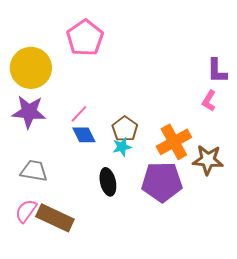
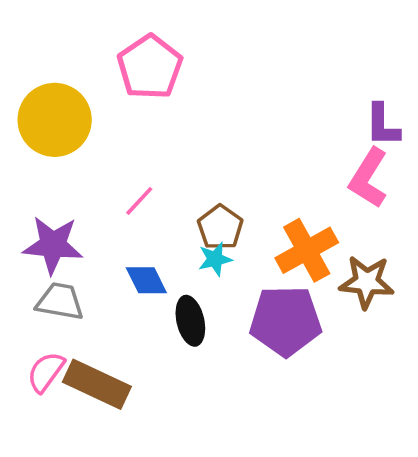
pink L-shape: (209, 101) -> (368, 178), size x1.6
purple star: (29, 112) -> (53, 245), moved
blue diamond: (84, 135) -> (146, 280), moved

